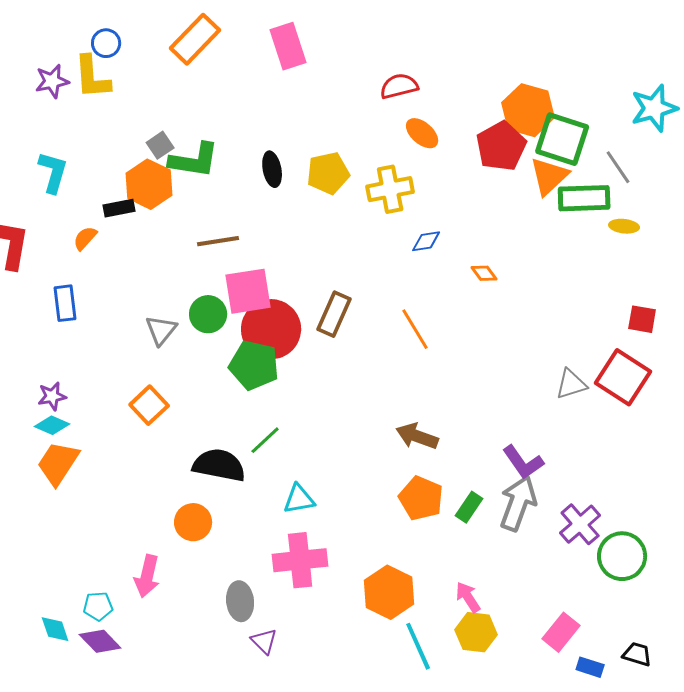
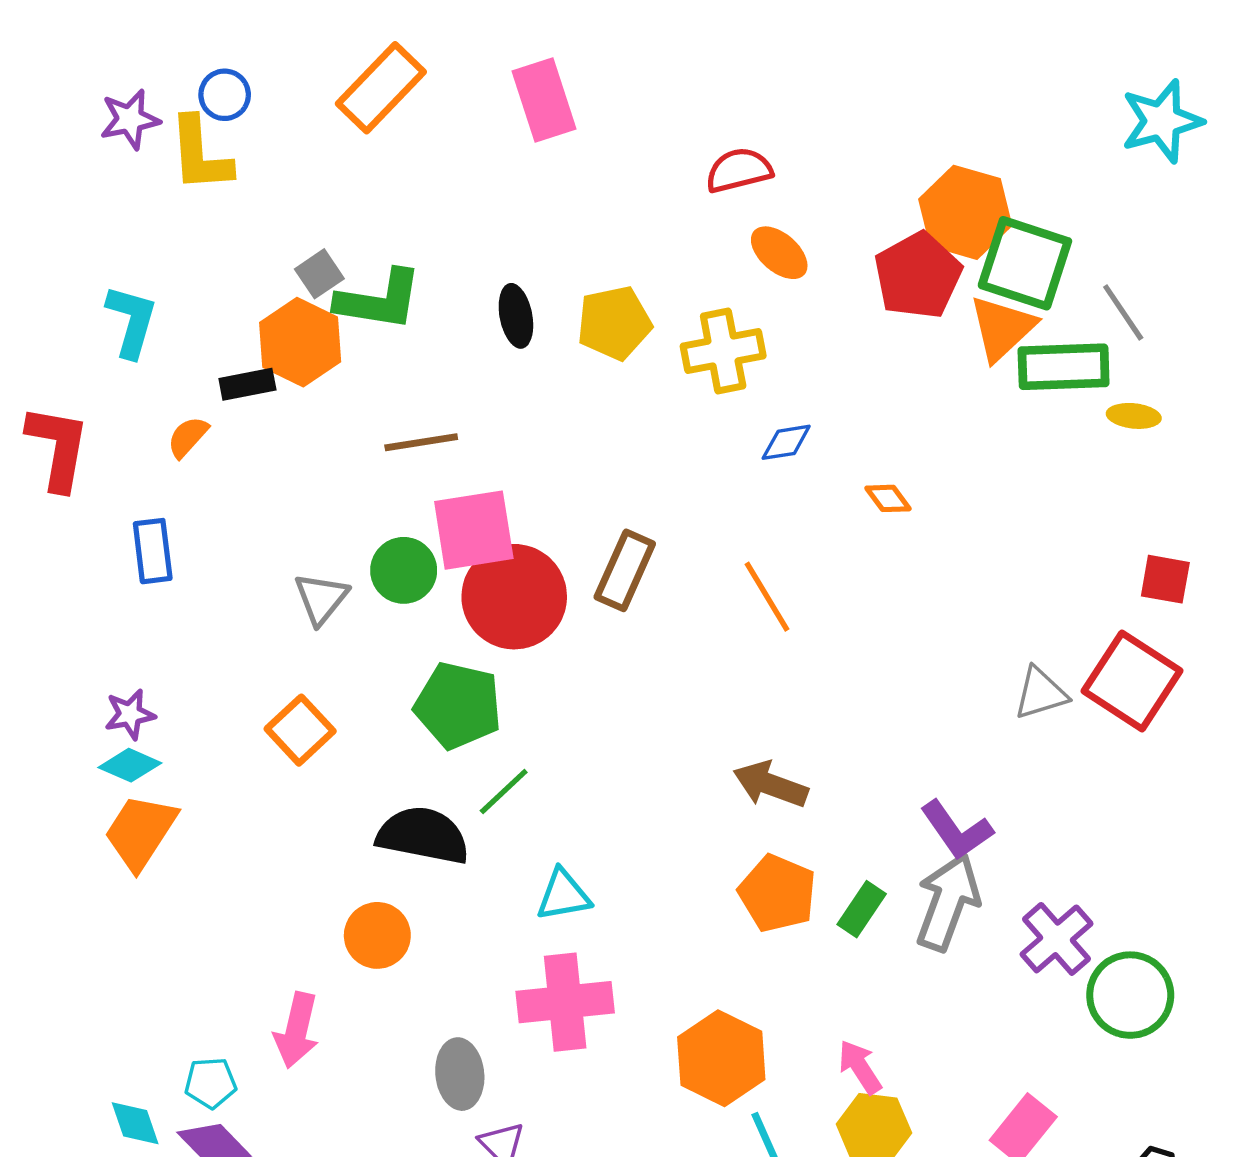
purple star: (52, 81) -> (130, 119), moved
cyan star: (654, 108) -> (1162, 121), moved
green pentagon: (254, 365) -> (458, 706), moved

